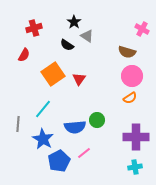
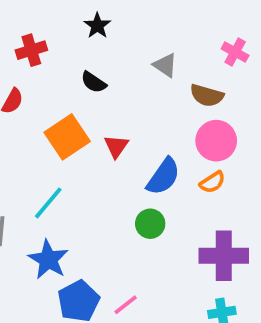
black star: (74, 22) -> (97, 26), moved
gray triangle: (87, 36) -> (165, 65), moved
blue semicircle: (75, 127) -> (163, 177), moved, turned -50
pink line: (84, 153) -> (126, 305), moved

